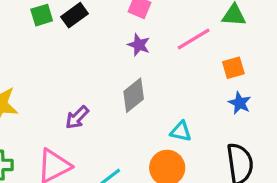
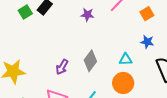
gray diamond: (134, 95) -> (90, 61), moved
blue star: (240, 103) -> (147, 42), moved

